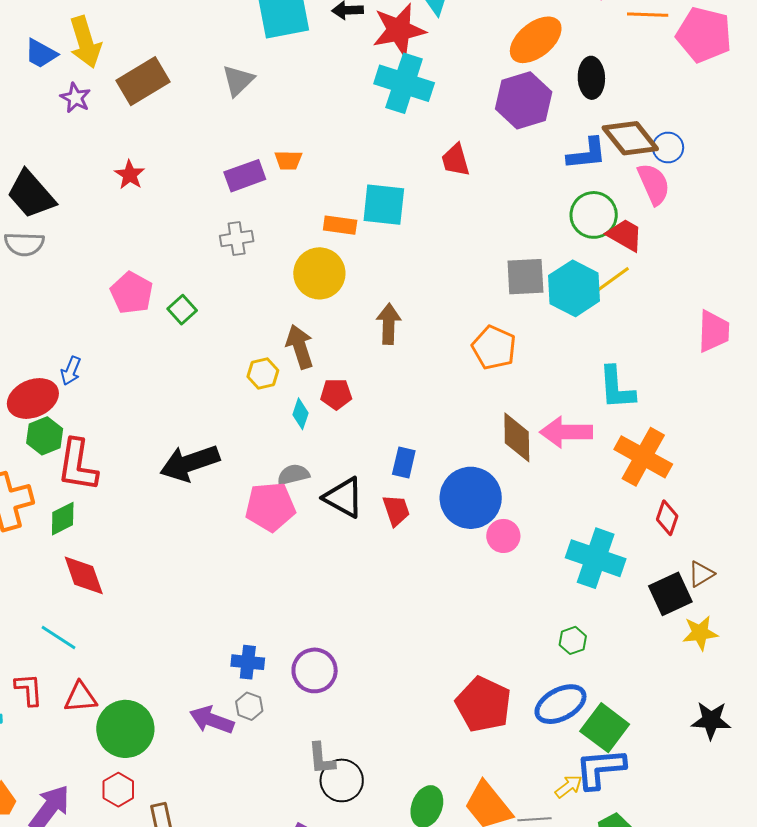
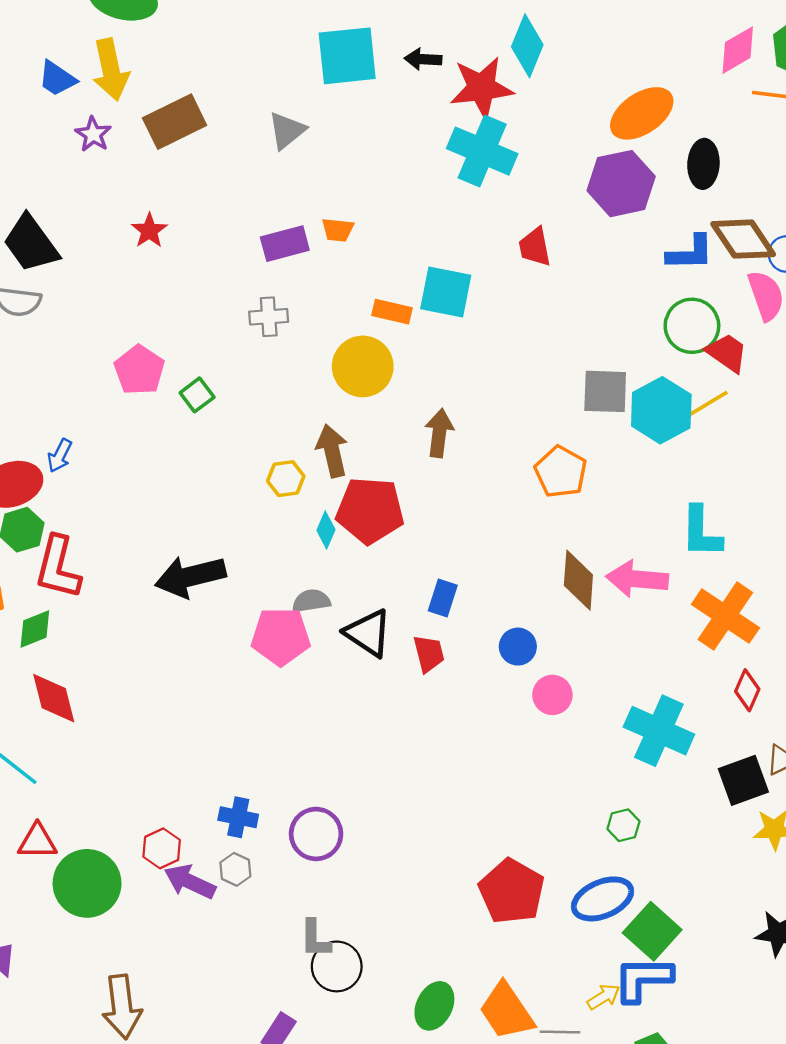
red pentagon: (336, 394) -> (370, 510), size x1.8
blue circle: (471, 498) -> (518, 647), size x0.5
red hexagon: (118, 790) -> (162, 848), moved

